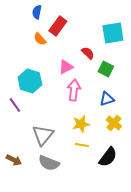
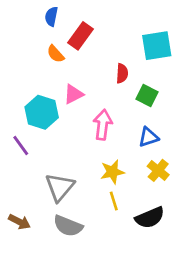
red semicircle: (88, 53) -> (122, 73), turned 48
pink triangle: (66, 67) -> (74, 94), moved
yellow line: (82, 145) -> (114, 201), turned 64
black semicircle: (108, 157) -> (150, 218), turned 30

